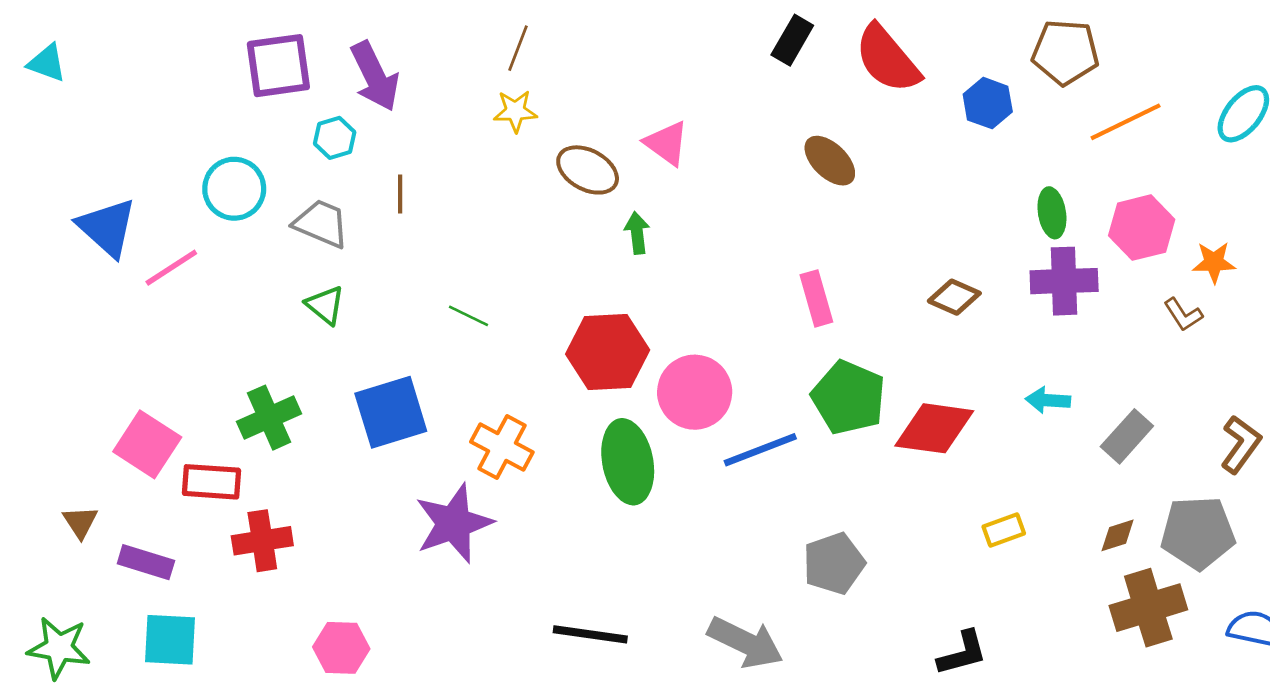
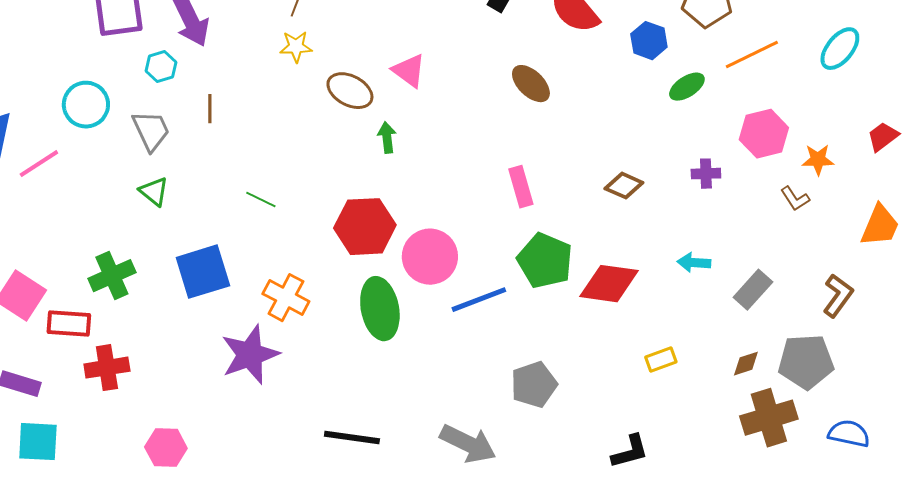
green ellipse: (1052, 213) -> (687, 87), moved, turned 66
gray trapezoid: (321, 224) -> (151, 131), turned 42
purple cross: (1064, 281) -> (706, 174), size x0.6

